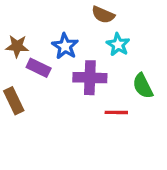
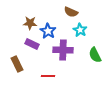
brown star: (17, 46) -> (30, 23), moved
red line: (116, 112) -> (48, 76), moved

